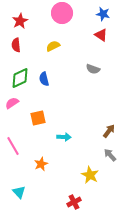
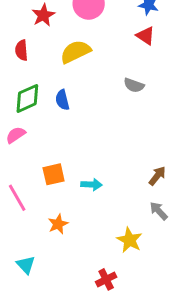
red star: (20, 21) -> (43, 15), moved
yellow semicircle: (53, 46) -> (75, 52), size x1.5
orange square: (38, 118) -> (54, 174), moved

